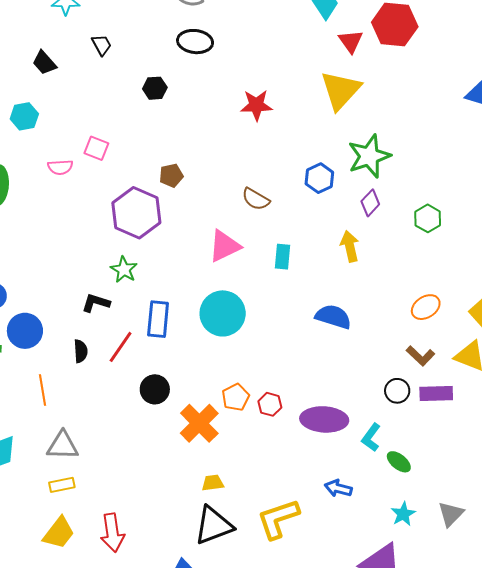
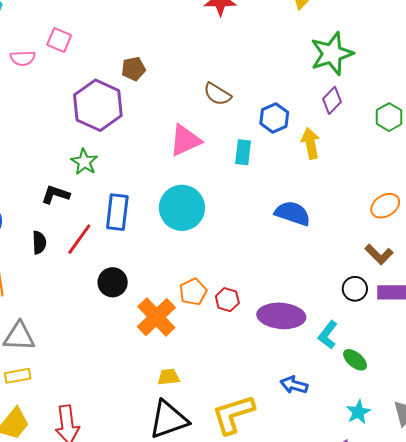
blue hexagon: (319, 178) -> (274, 118), moved

